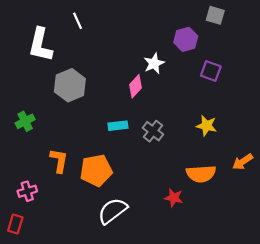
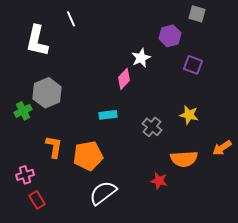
gray hexagon: (70, 85) -> (47, 93), moved
gray cross: (153, 131) -> (152, 127), moved
red rectangle: (15, 224) -> (37, 200), moved, turned -48

